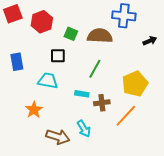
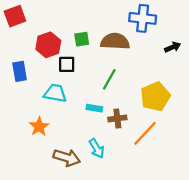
red hexagon: (42, 22) -> (48, 45), moved
green square: (71, 34) -> (82, 39), turned -32

